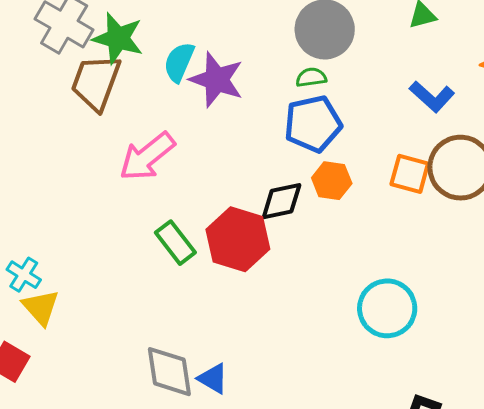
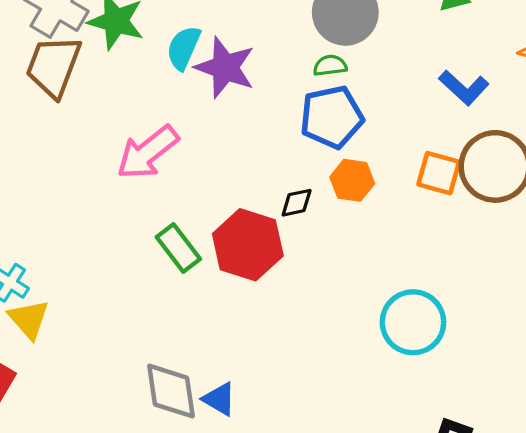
brown trapezoid: (96, 82) -> (54, 66), moved
black diamond: (282, 201) -> (297, 203), size x0.7

